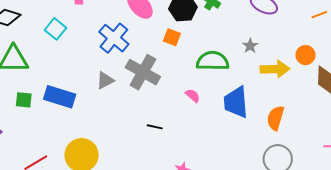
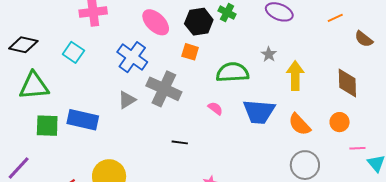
orange circle: (305, 55) -> (340, 122), moved
yellow arrow: (275, 69) -> (295, 76), turned -84
green square: (24, 100) -> (47, 126), size x1.4
blue trapezoid: (236, 102) -> (259, 112), turned -76
orange semicircle: (275, 118) -> (300, 124), turned -55

